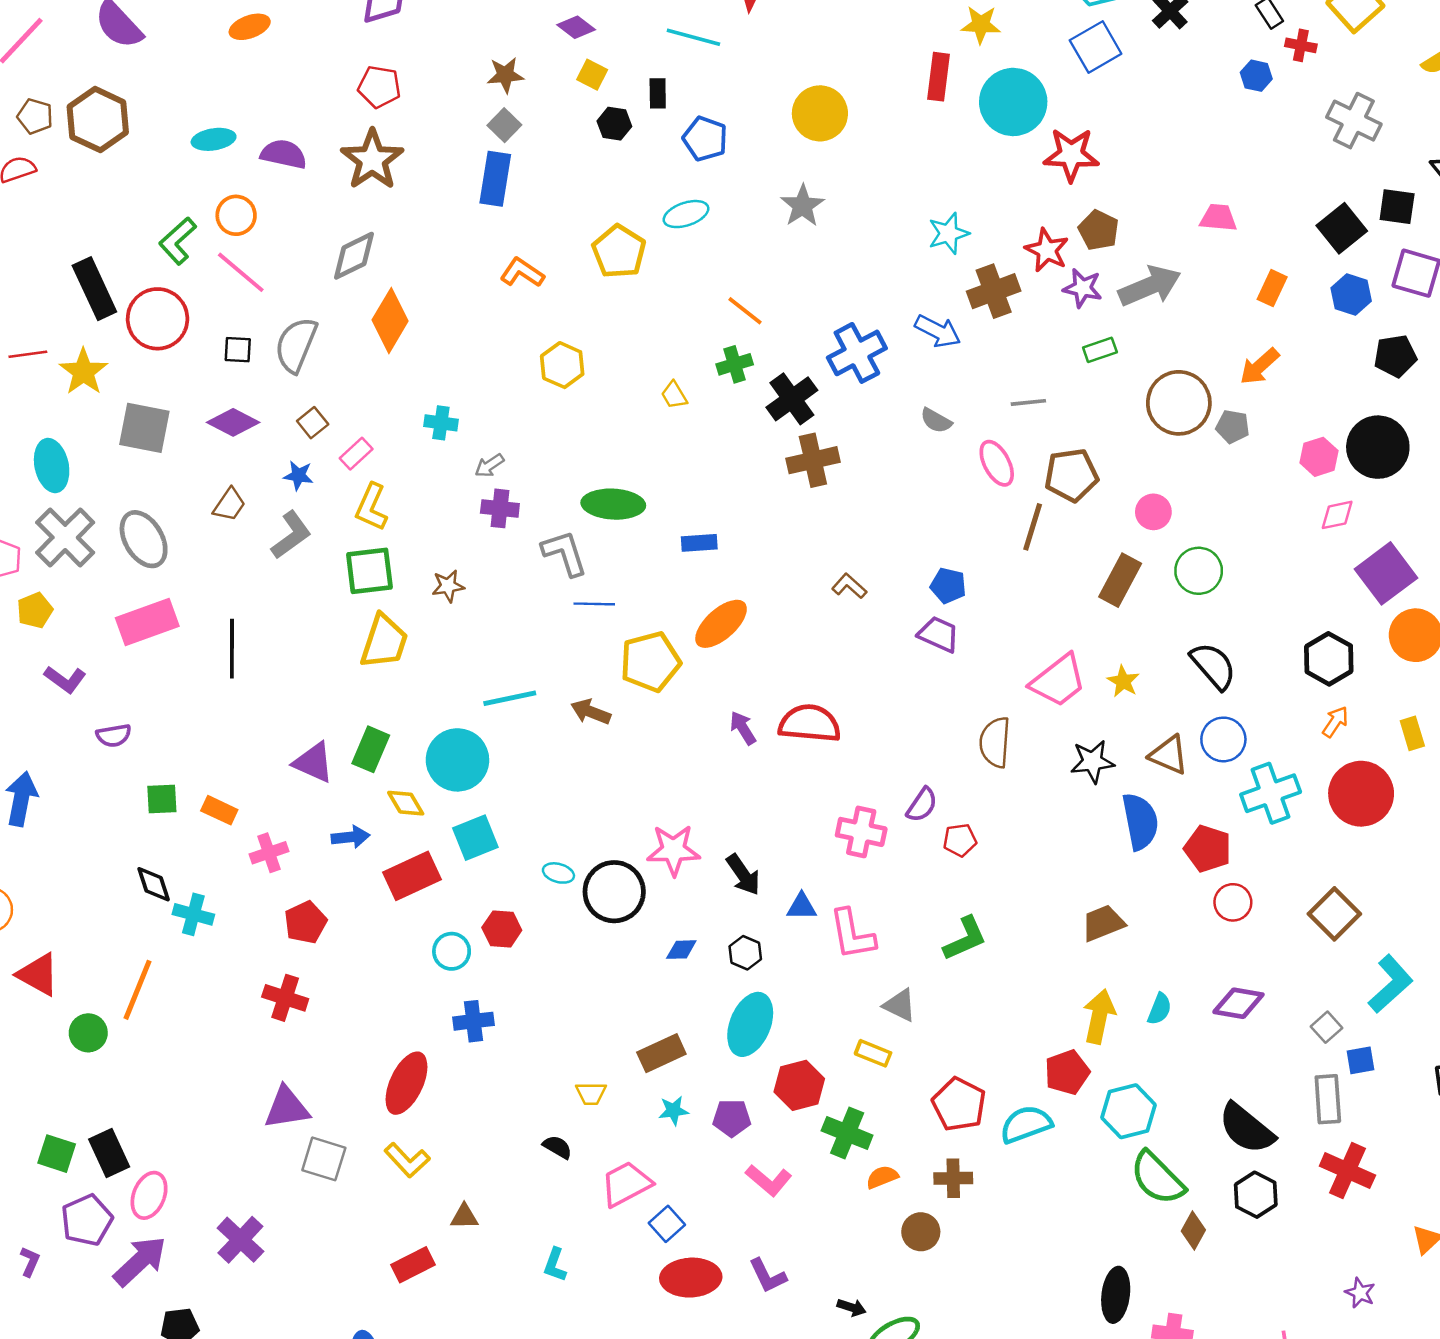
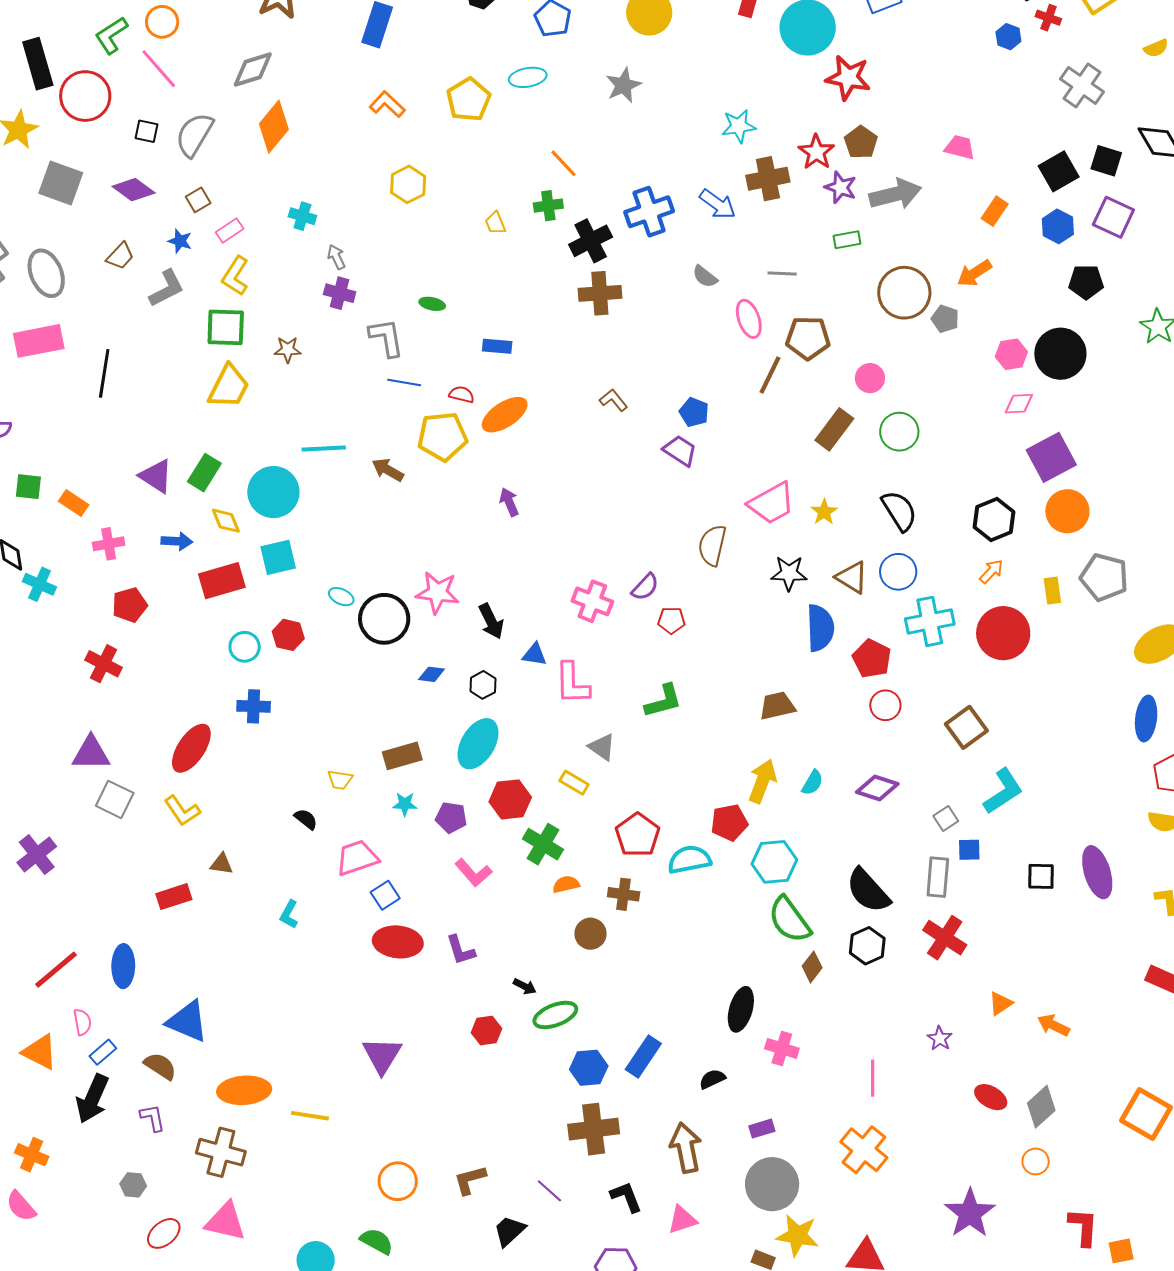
gray arrow: (489, 466) -> (336, 257), turned 90
green ellipse: (613, 504) -> (432, 304), size x0.5
red semicircle: (810, 724) -> (462, 394), moved, size x0.5

